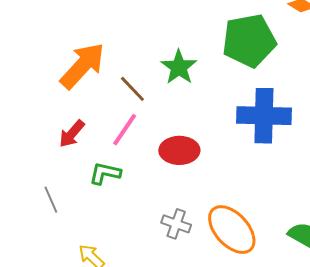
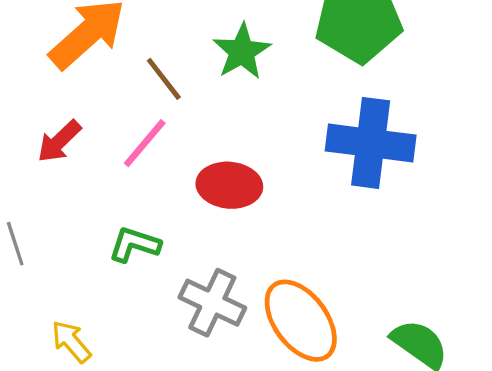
green L-shape: (105, 173) -> (135, 245), moved
gray cross: (176, 224) -> (212, 303), size x1.4

